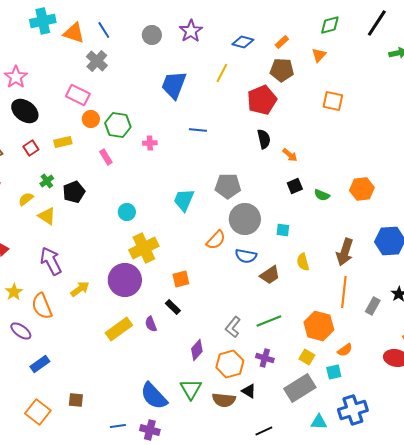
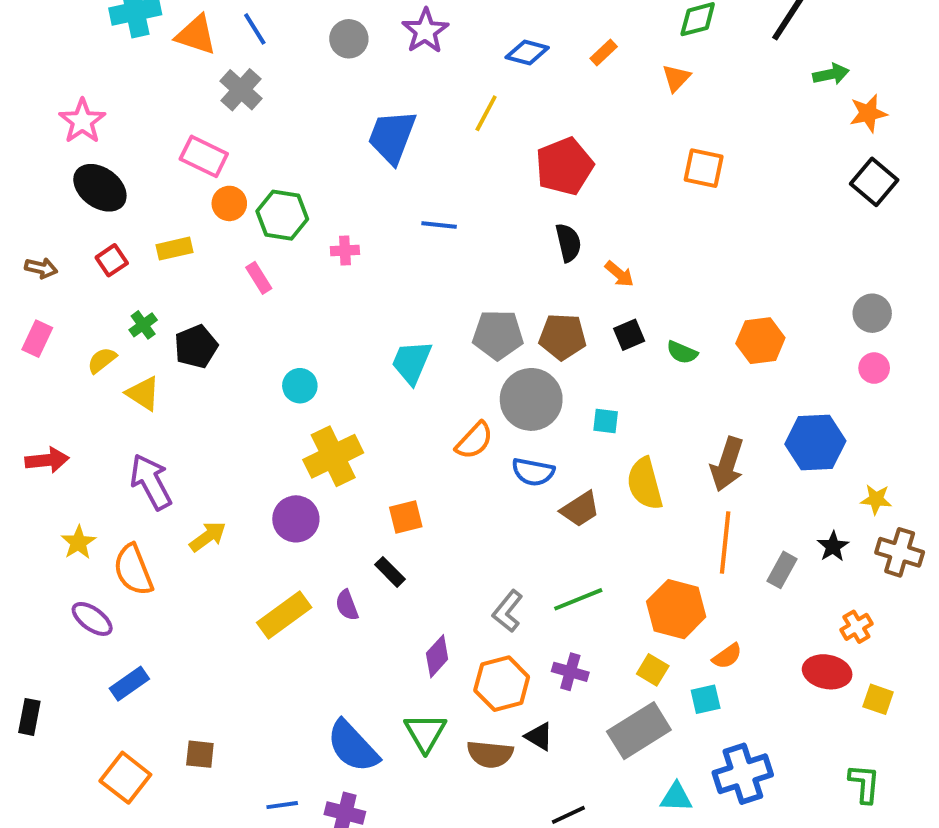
brown pentagon: (282, 70) -> (562, 337), moved
yellow semicircle: (303, 262) -> (645, 484), size x1.5
purple circle: (125, 280) -> (296, 519), size x0.7

